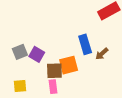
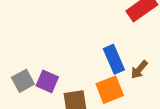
orange square: (69, 65) -> (110, 90), moved

